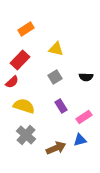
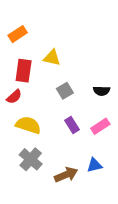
orange rectangle: (26, 29) -> (18, 34), moved
yellow triangle: (56, 49) -> (52, 58), moved
red rectangle: (20, 60) -> (24, 71), turned -36
pink rectangle: (84, 117) -> (100, 126), moved

